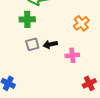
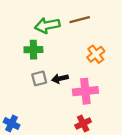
pink cross: (72, 55) -> (85, 91), size x1.5
red cross: (89, 83) -> (83, 124), moved

